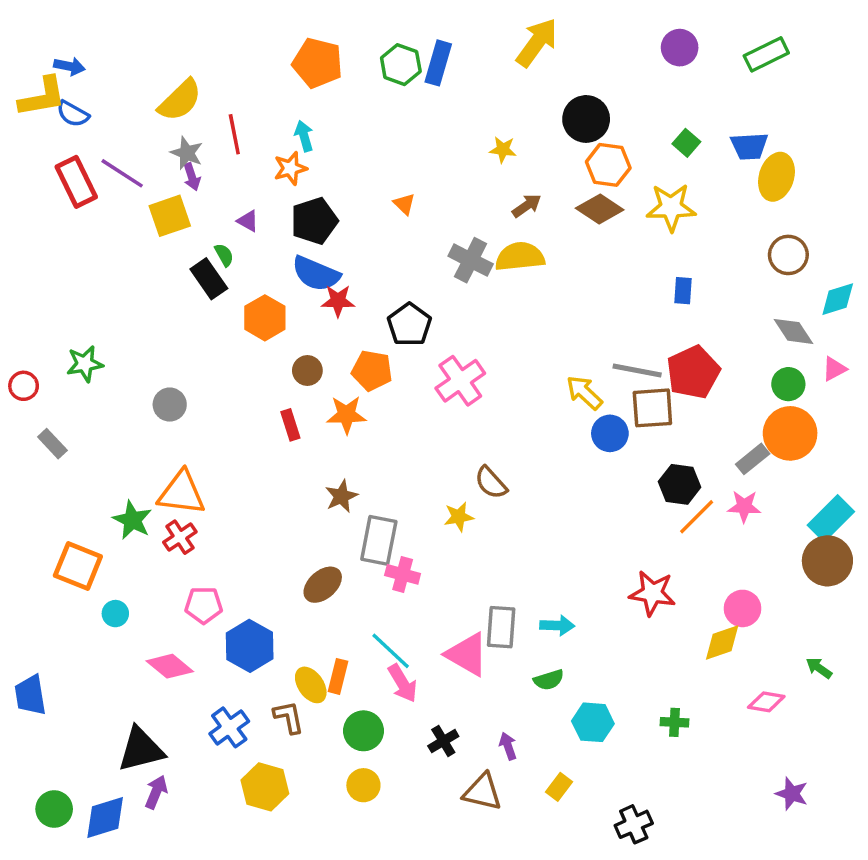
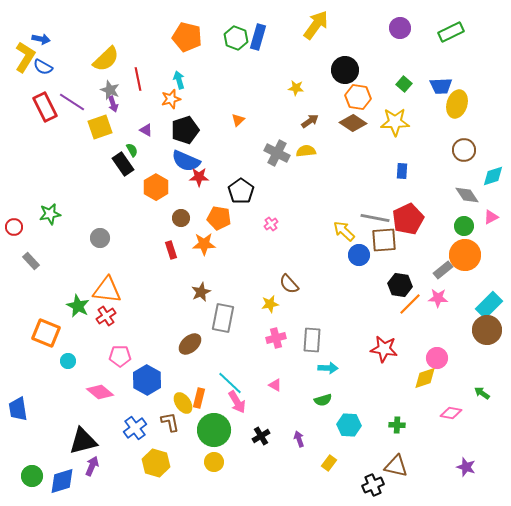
yellow L-shape: (42, 97) -> (25, 57), turned -48
orange triangle: (404, 204) -> (238, 120), turned 32
yellow semicircle: (520, 257) -> (306, 151), size x0.7
pink cross: (460, 381) -> (271, 224), size x0.5
pink cross: (403, 574) -> (276, 338), moved, turned -30
gray rectangle: (501, 627) -> (312, 340), moved
pink triangle: (467, 654) -> (275, 385), size x0.5
green circle: (363, 731) -> (214, 430), size x1.4
brown triangle: (482, 792) -> (396, 466), moved

